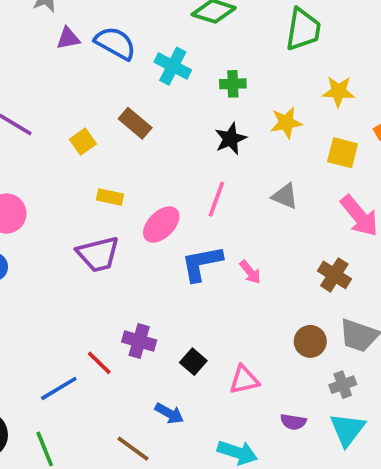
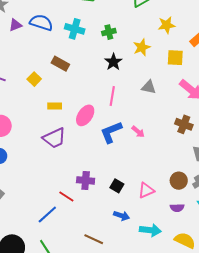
brown circle: (310, 341) -> (179, 181), moved
blue arrow: (169, 413) -> (121, 216), moved

